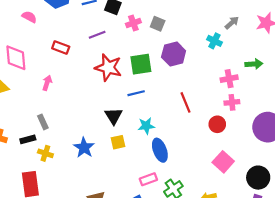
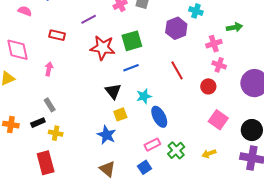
purple hexagon: (174, 54) -> (176, 28), moved
pink cross: (232, 102) -> (219, 65), turned 32
blue star: (84, 148) -> (107, 135), moved

